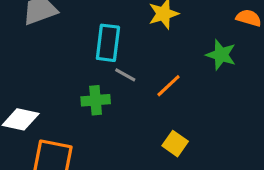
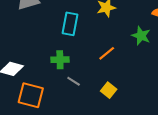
gray line: (125, 75) -> (74, 81), moved

